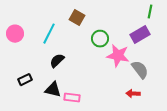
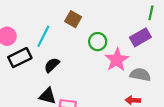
pink star: (118, 56) -> (117, 60), turned 30
gray semicircle: (140, 70) -> (140, 75), turned -42
black rectangle: (25, 80) -> (20, 58), moved, size x1.5

